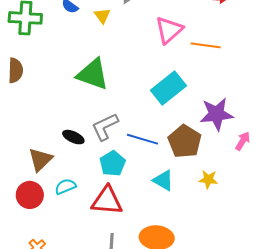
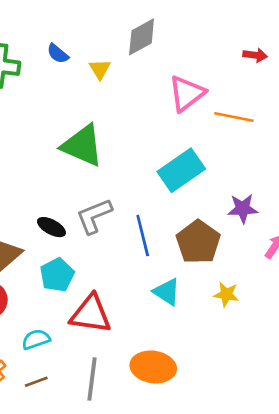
purple star: (217, 114) -> (243, 209), size x0.7
blue line: (143, 139) -> (143, 236), turned 56
cyan pentagon: (113, 163) -> (57, 275), moved
cyan semicircle: (65, 186) -> (36, 339), moved

